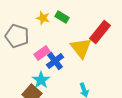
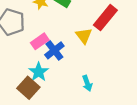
yellow triangle: (81, 48) -> (84, 36), size x0.7

